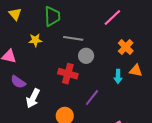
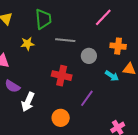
orange cross: (126, 47) -> (118, 46), turned -35
gray circle: (86, 56) -> (89, 56), moved
cyan arrow: (118, 76) -> (112, 76), turned -56

